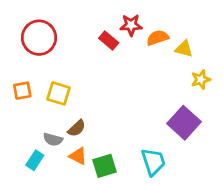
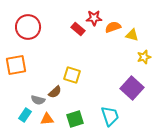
orange square: (22, 91) -> (16, 65), size x1.5
yellow square: (59, 93) -> (72, 75), moved
orange triangle: (78, 156) -> (47, 119), moved, turned -32

